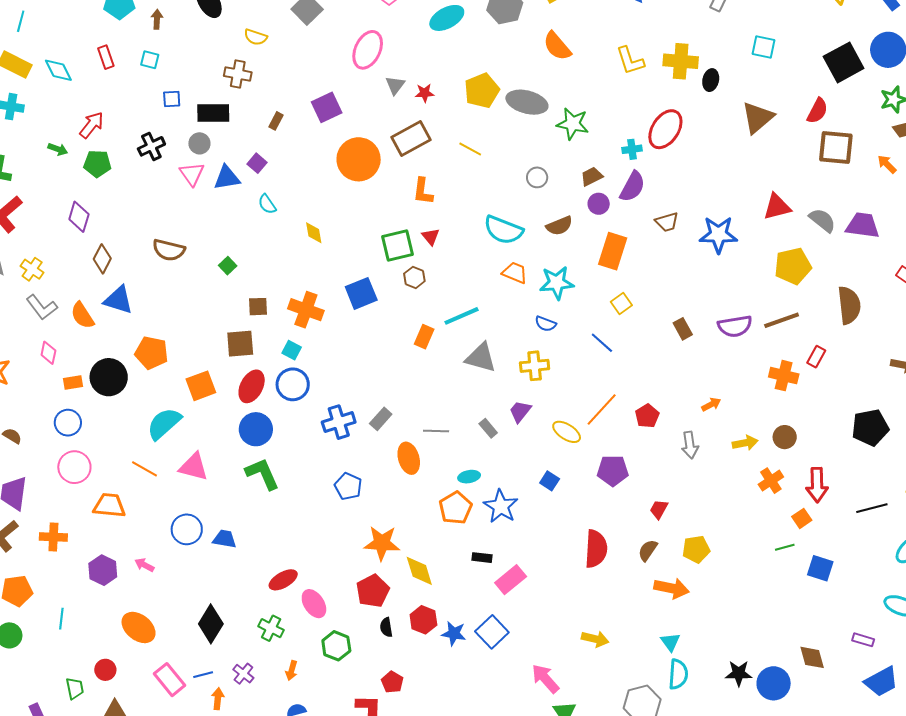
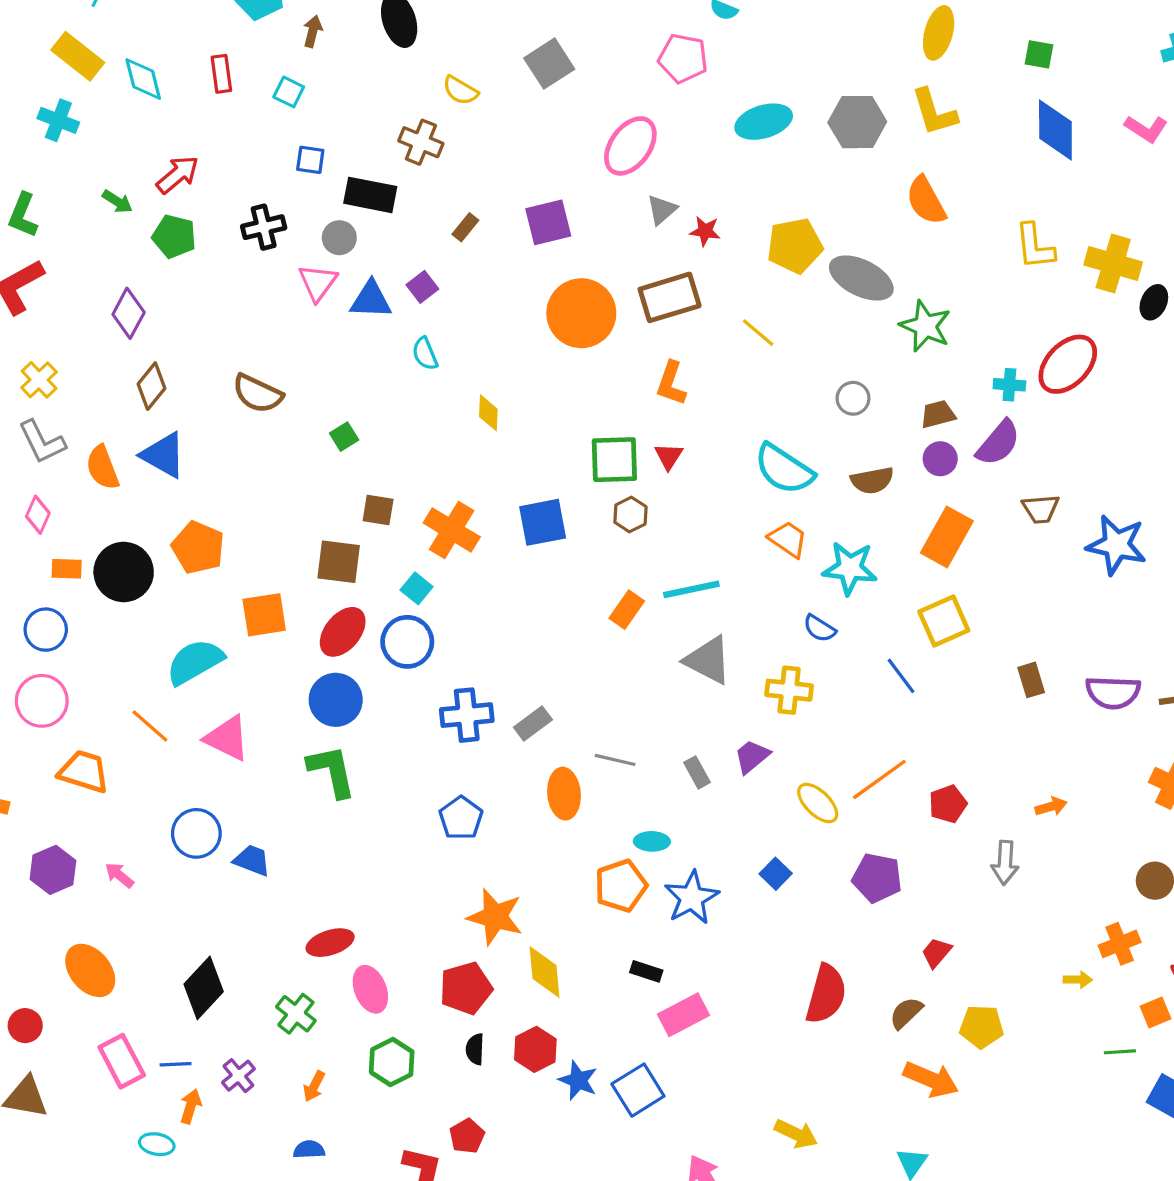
yellow square: (621, 303) -> (944, 621), size x1.5
yellow arrow: (745, 443) -> (1078, 980), moved, size x0.7

